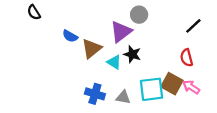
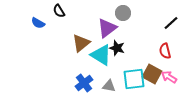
black semicircle: (34, 12) -> (59, 11), moved
blue semicircle: (70, 36) -> (38, 23), moved
cyan triangle: (114, 62) -> (101, 55), size x1.6
blue cross: (95, 94) -> (84, 83), turned 36

